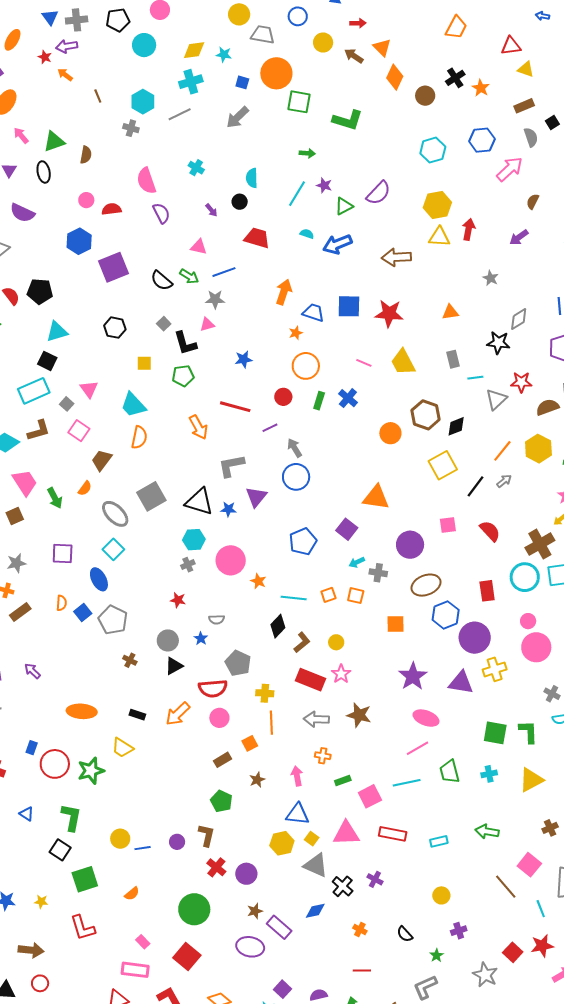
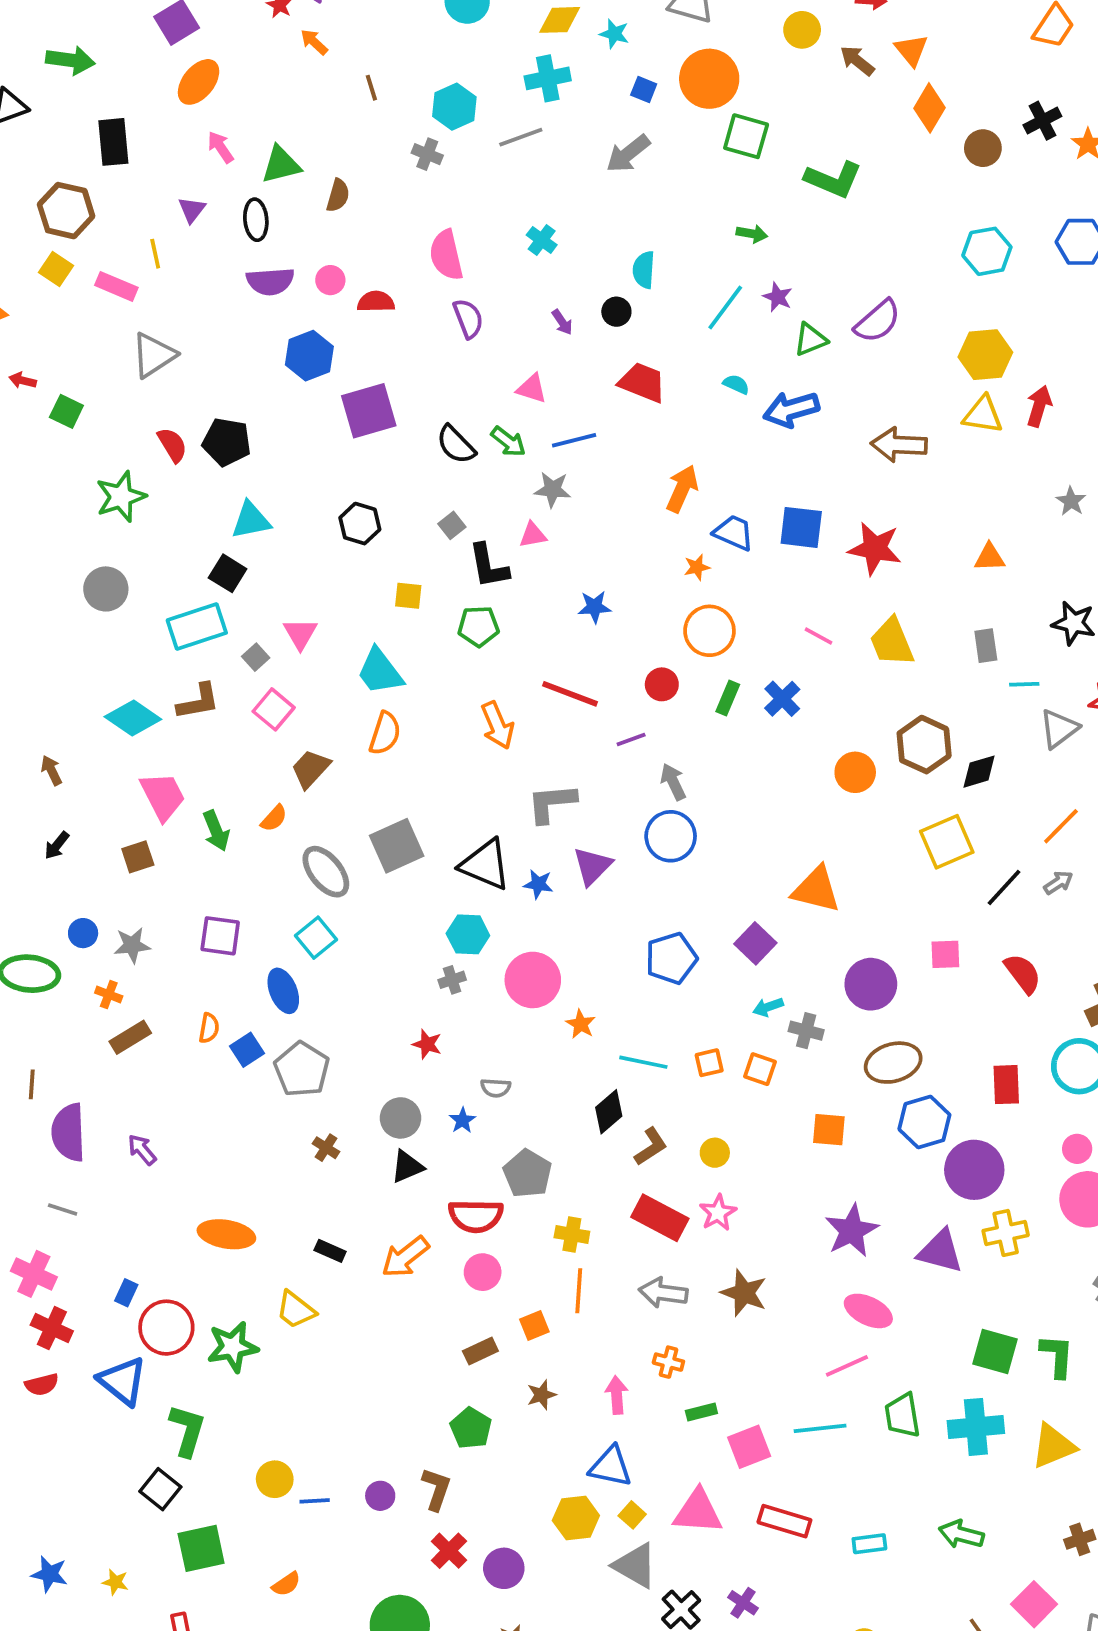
purple semicircle: (22, 213) -> (270, 281), moved, turned -35
cyan cross: (489, 774) -> (976, 1427), size x1.8
blue triangle: (27, 814) -> (122, 1381), moved, size x1.8

